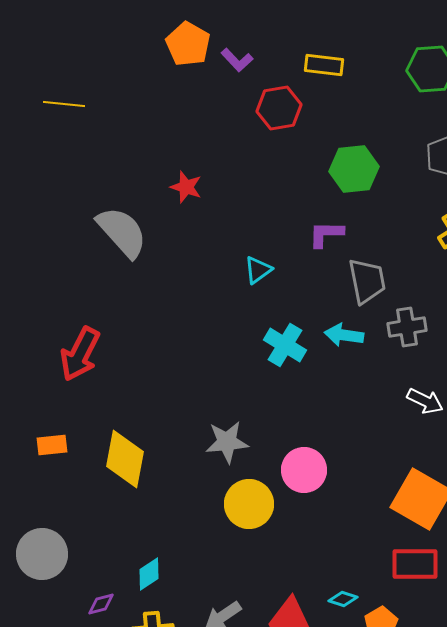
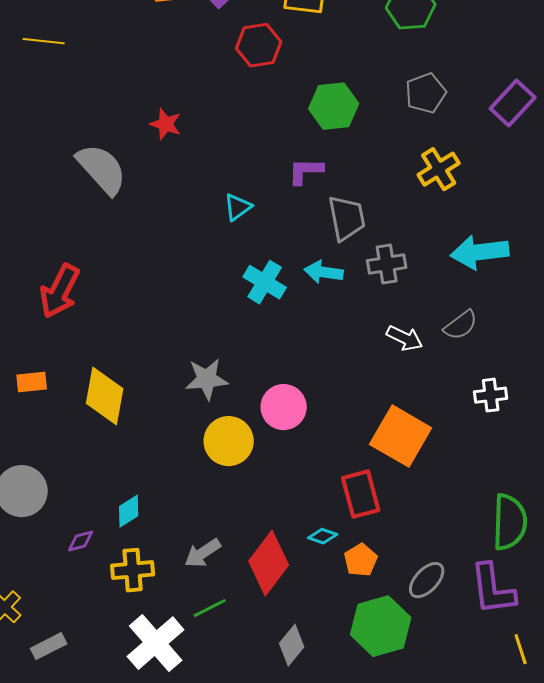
red rectangle: (415, 564) -> (361, 494), moved, turned 75

